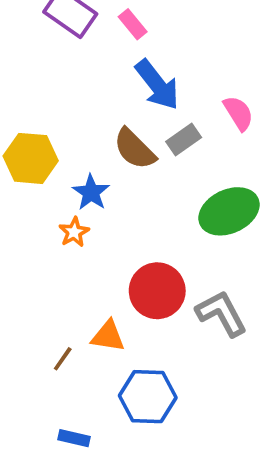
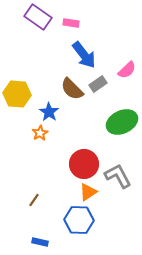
pink rectangle: (133, 24) -> (71, 23), turned -42
pink semicircle: (238, 113) -> (127, 70), turned 78
orange triangle: (108, 336) -> (88, 192), moved, turned -42

